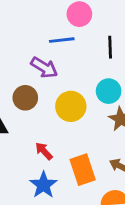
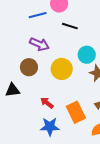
blue line: (62, 40) -> (38, 15), moved
black line: (110, 47) -> (70, 26), moved, turned -63
blue star: (43, 185) -> (50, 127), turned -30

